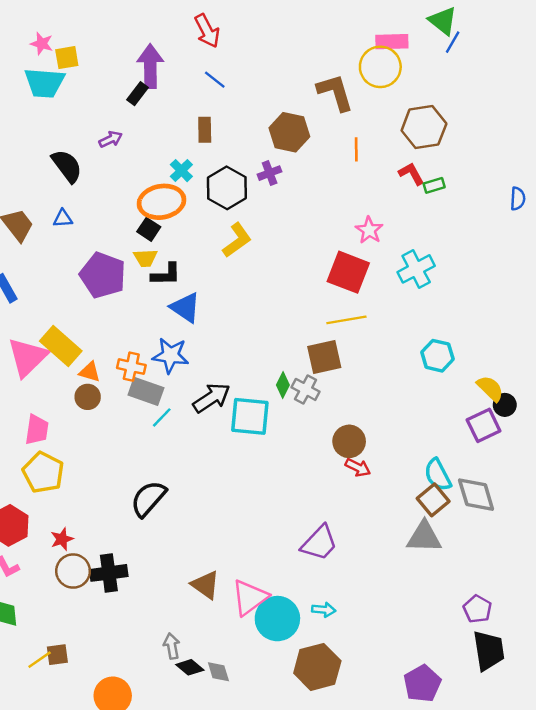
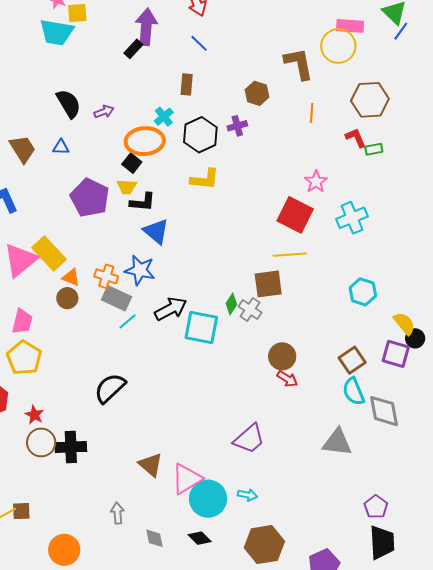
brown hexagon: (289, 132) -> (257, 93), size x0.7
purple arrow: (111, 139) -> (104, 112), moved
yellow L-shape: (237, 240) -> (205, 179), turned 36
purple square: (484, 425) -> (396, 354), turned 36
brown square: (433, 500) -> (352, 360), moved
red star: (62, 539) -> (34, 415), turned -30
black diamond: (190, 667) -> (200, 538), moved
brown hexagon: (317, 667) -> (264, 545), moved

